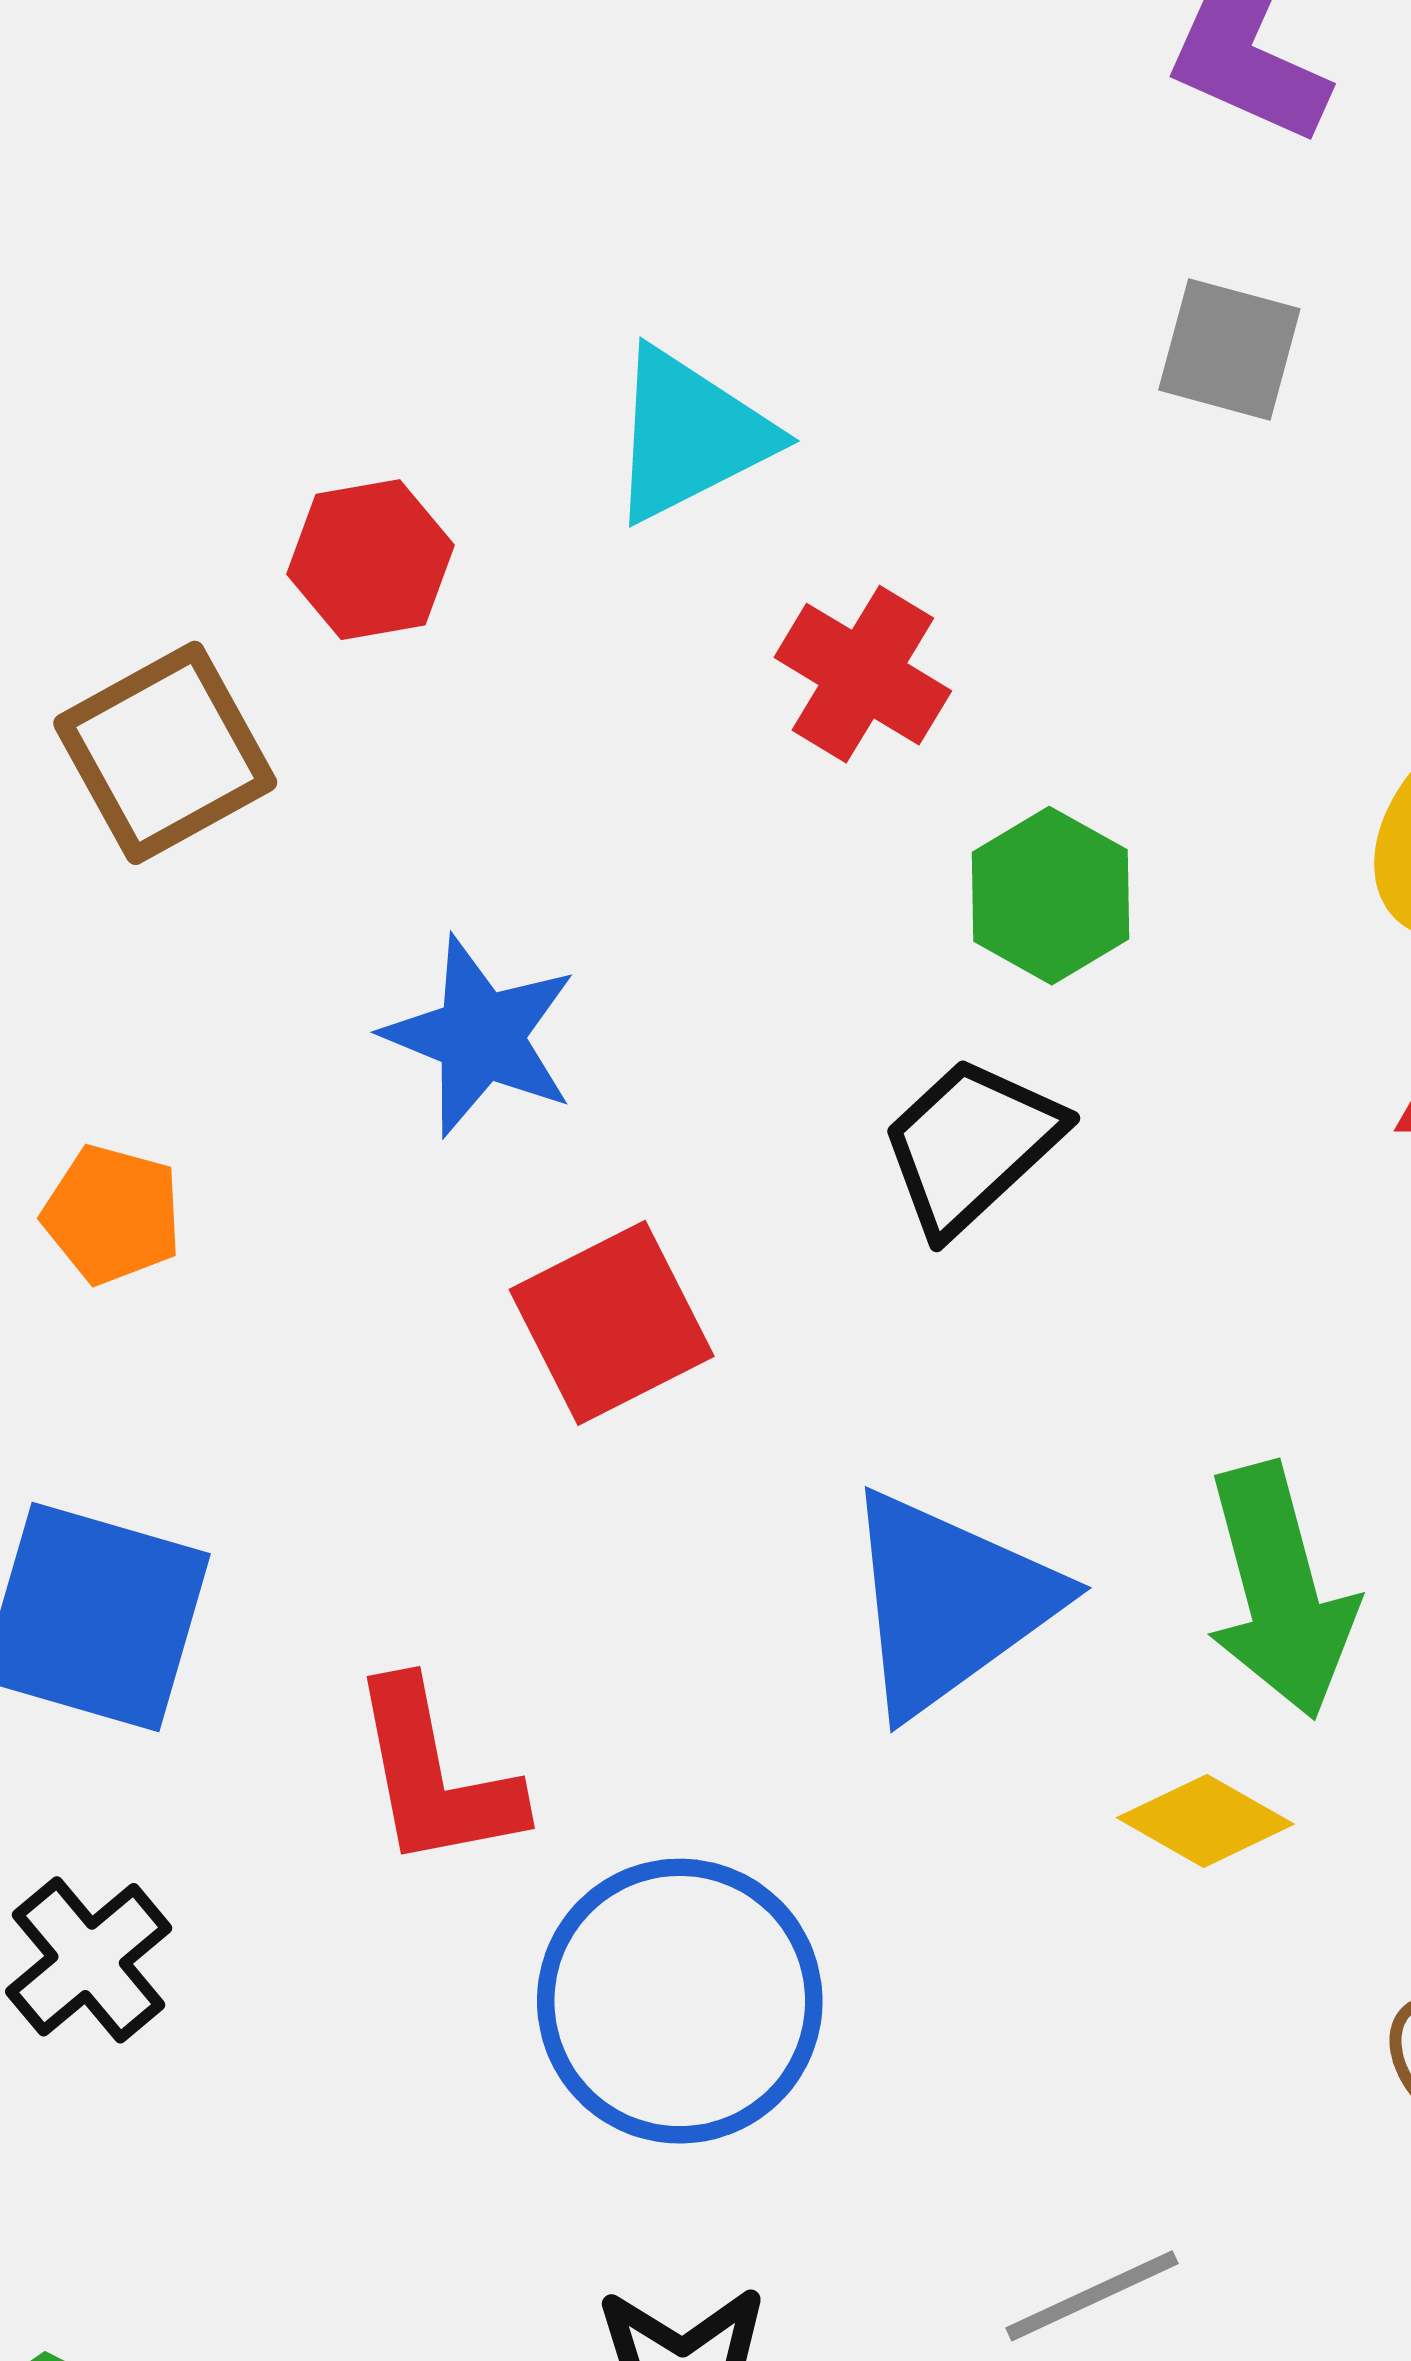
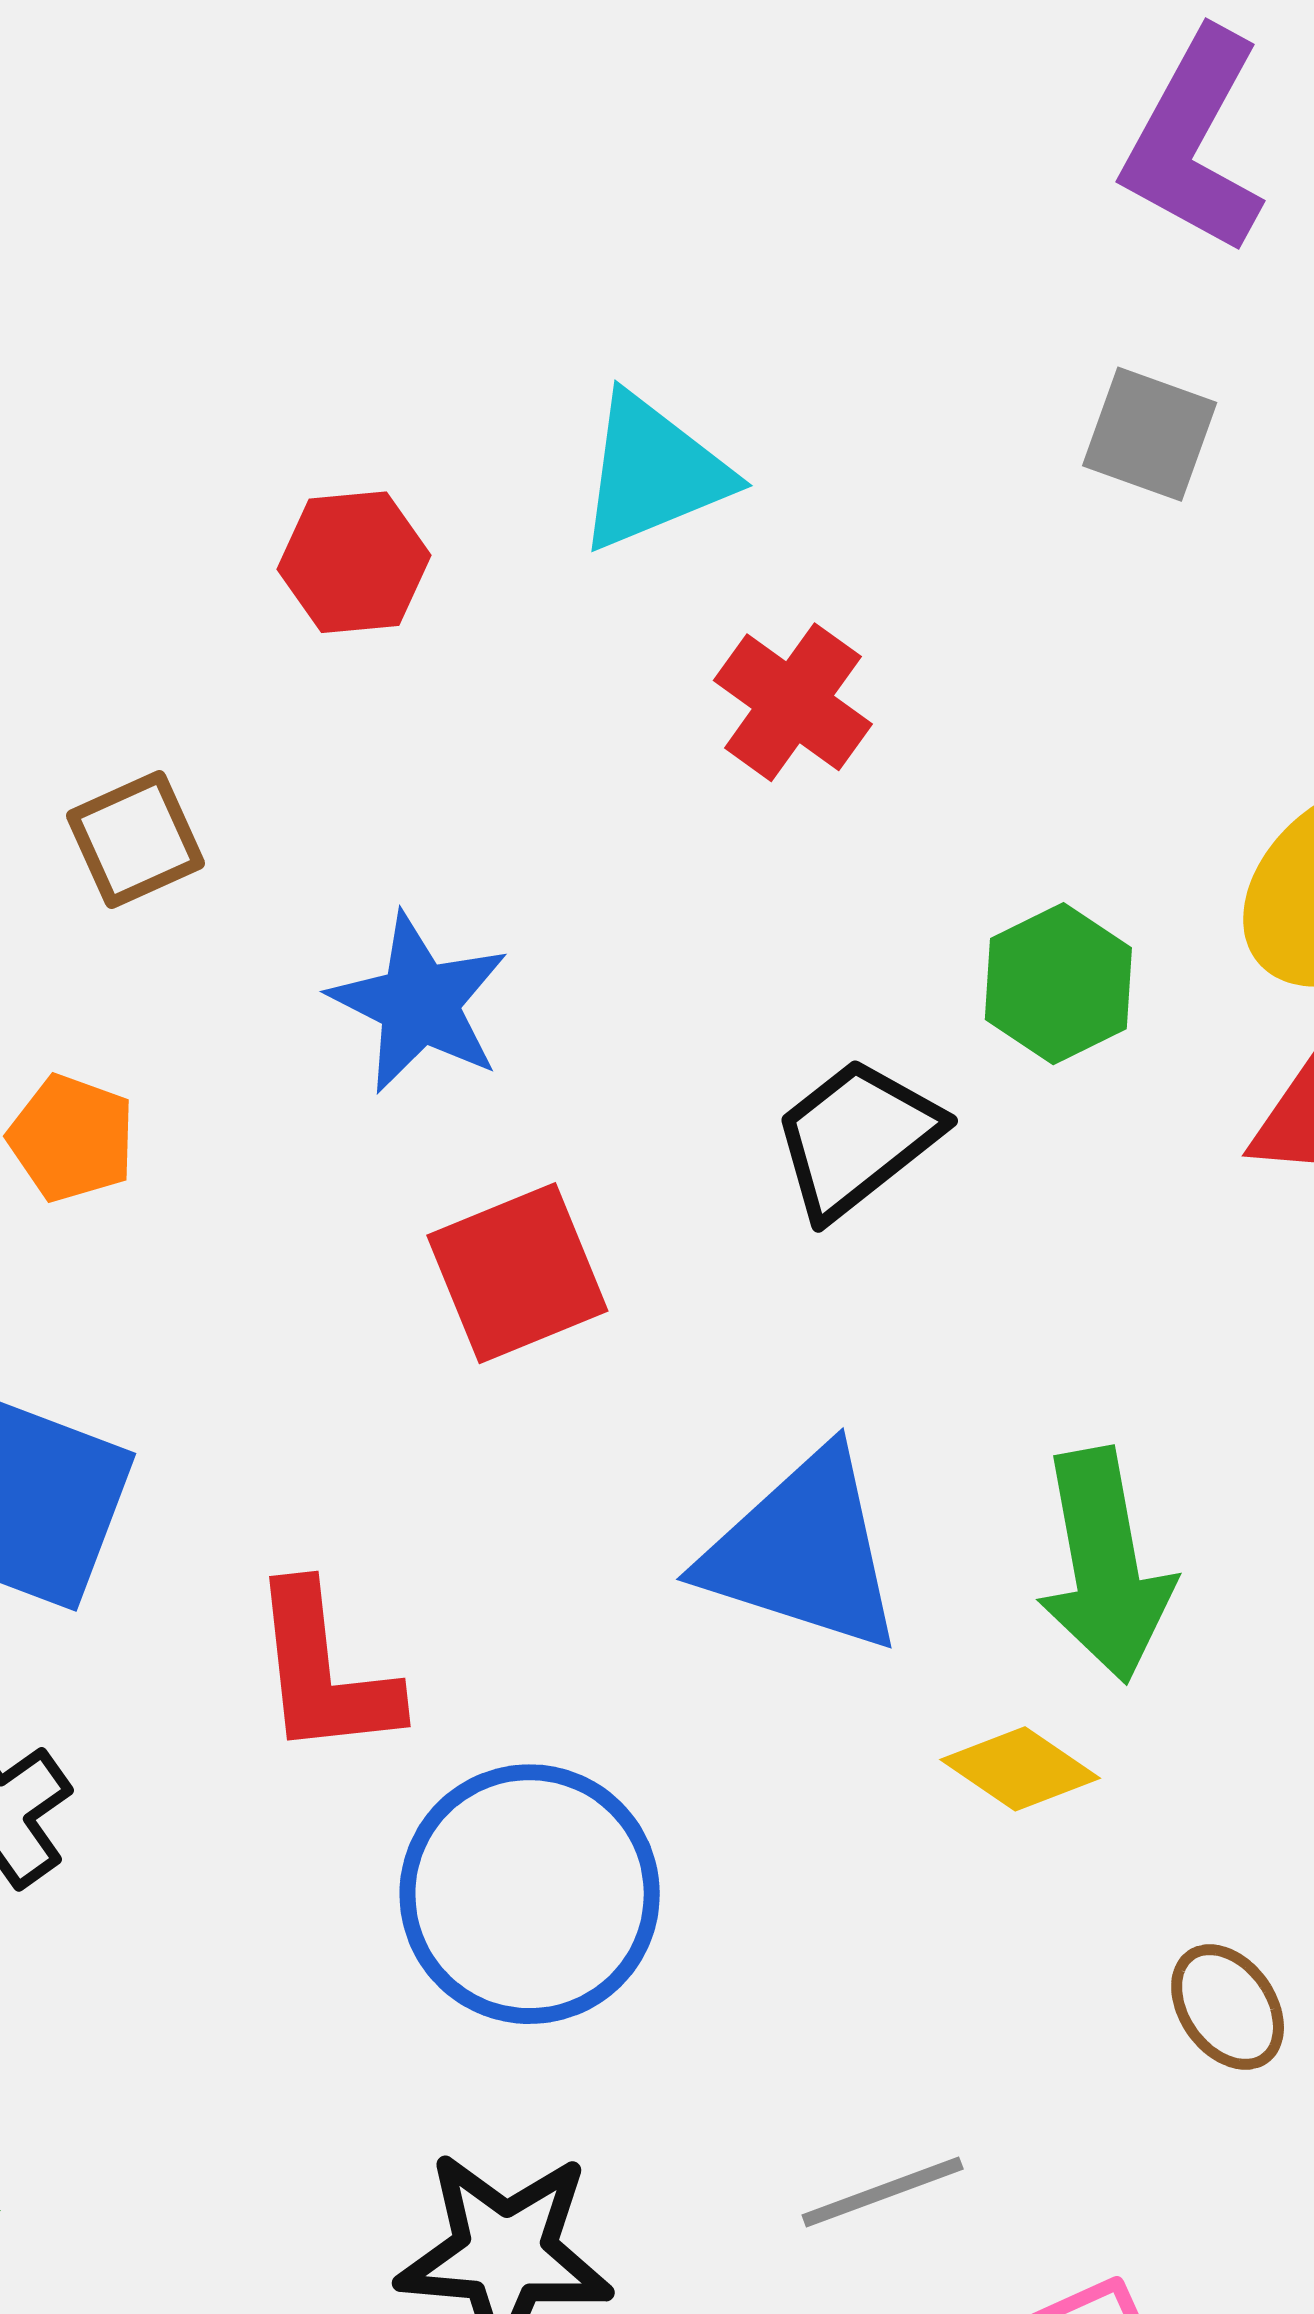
brown square: (165, 753) -> (136, 839), moved, size x0.7
green hexagon: (1051, 896) -> (1058, 984), moved
blue triangle: (949, 1602) -> (804, 1552), turned 49

